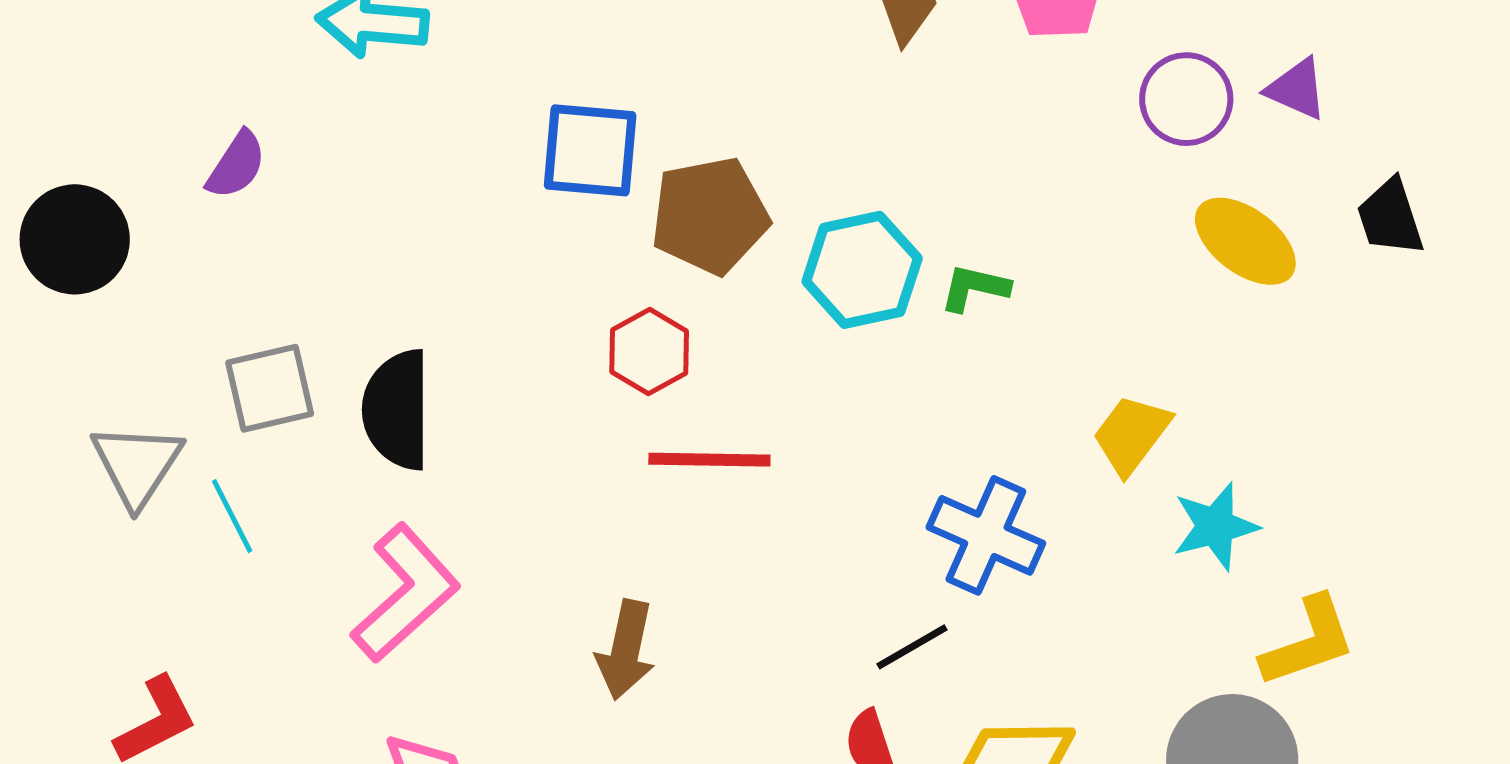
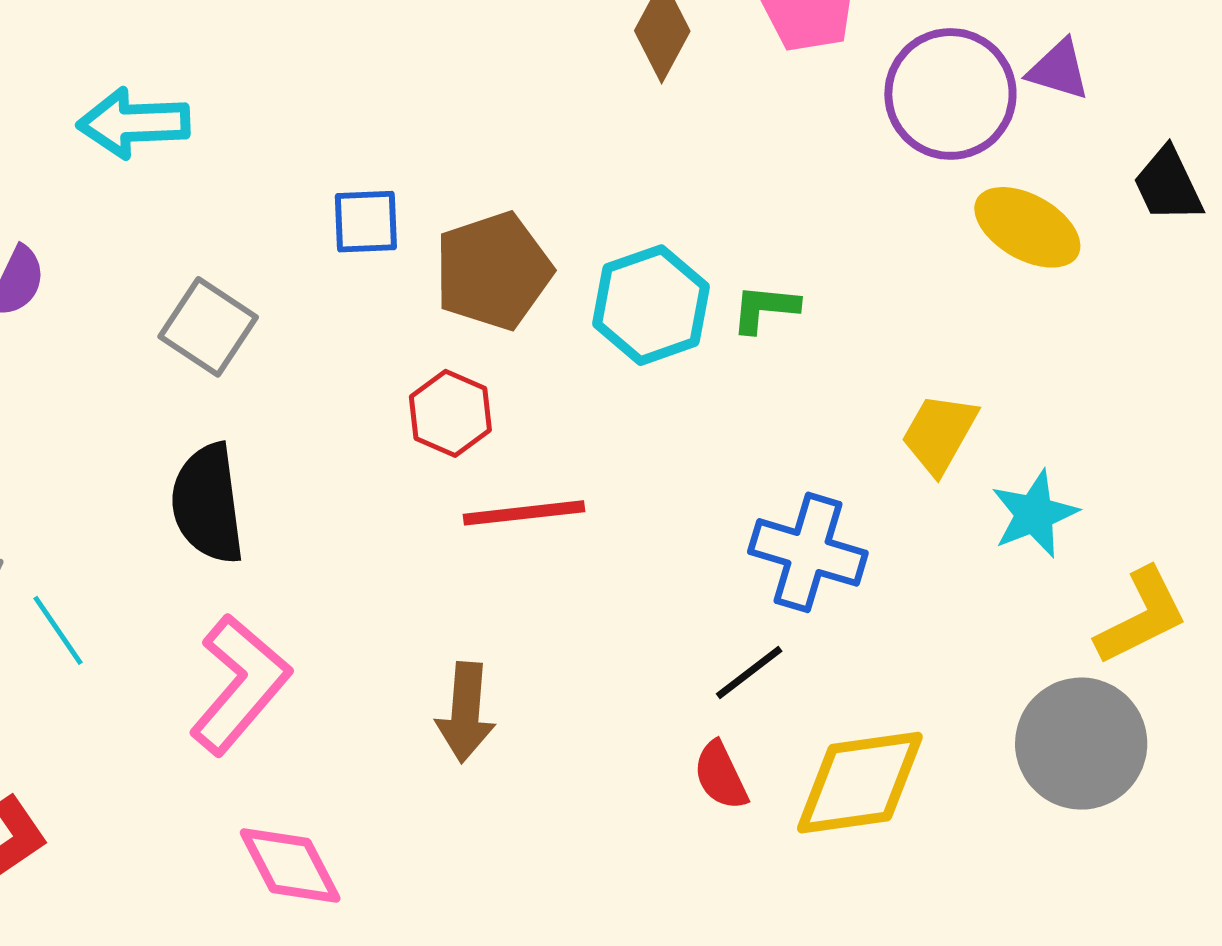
purple circle: (1186, 99) -> (950, 94), size x1.4
blue square: (590, 150) -> (366, 222), size x0.7
gray square: (270, 388) -> (208, 327), moved, turned -36

